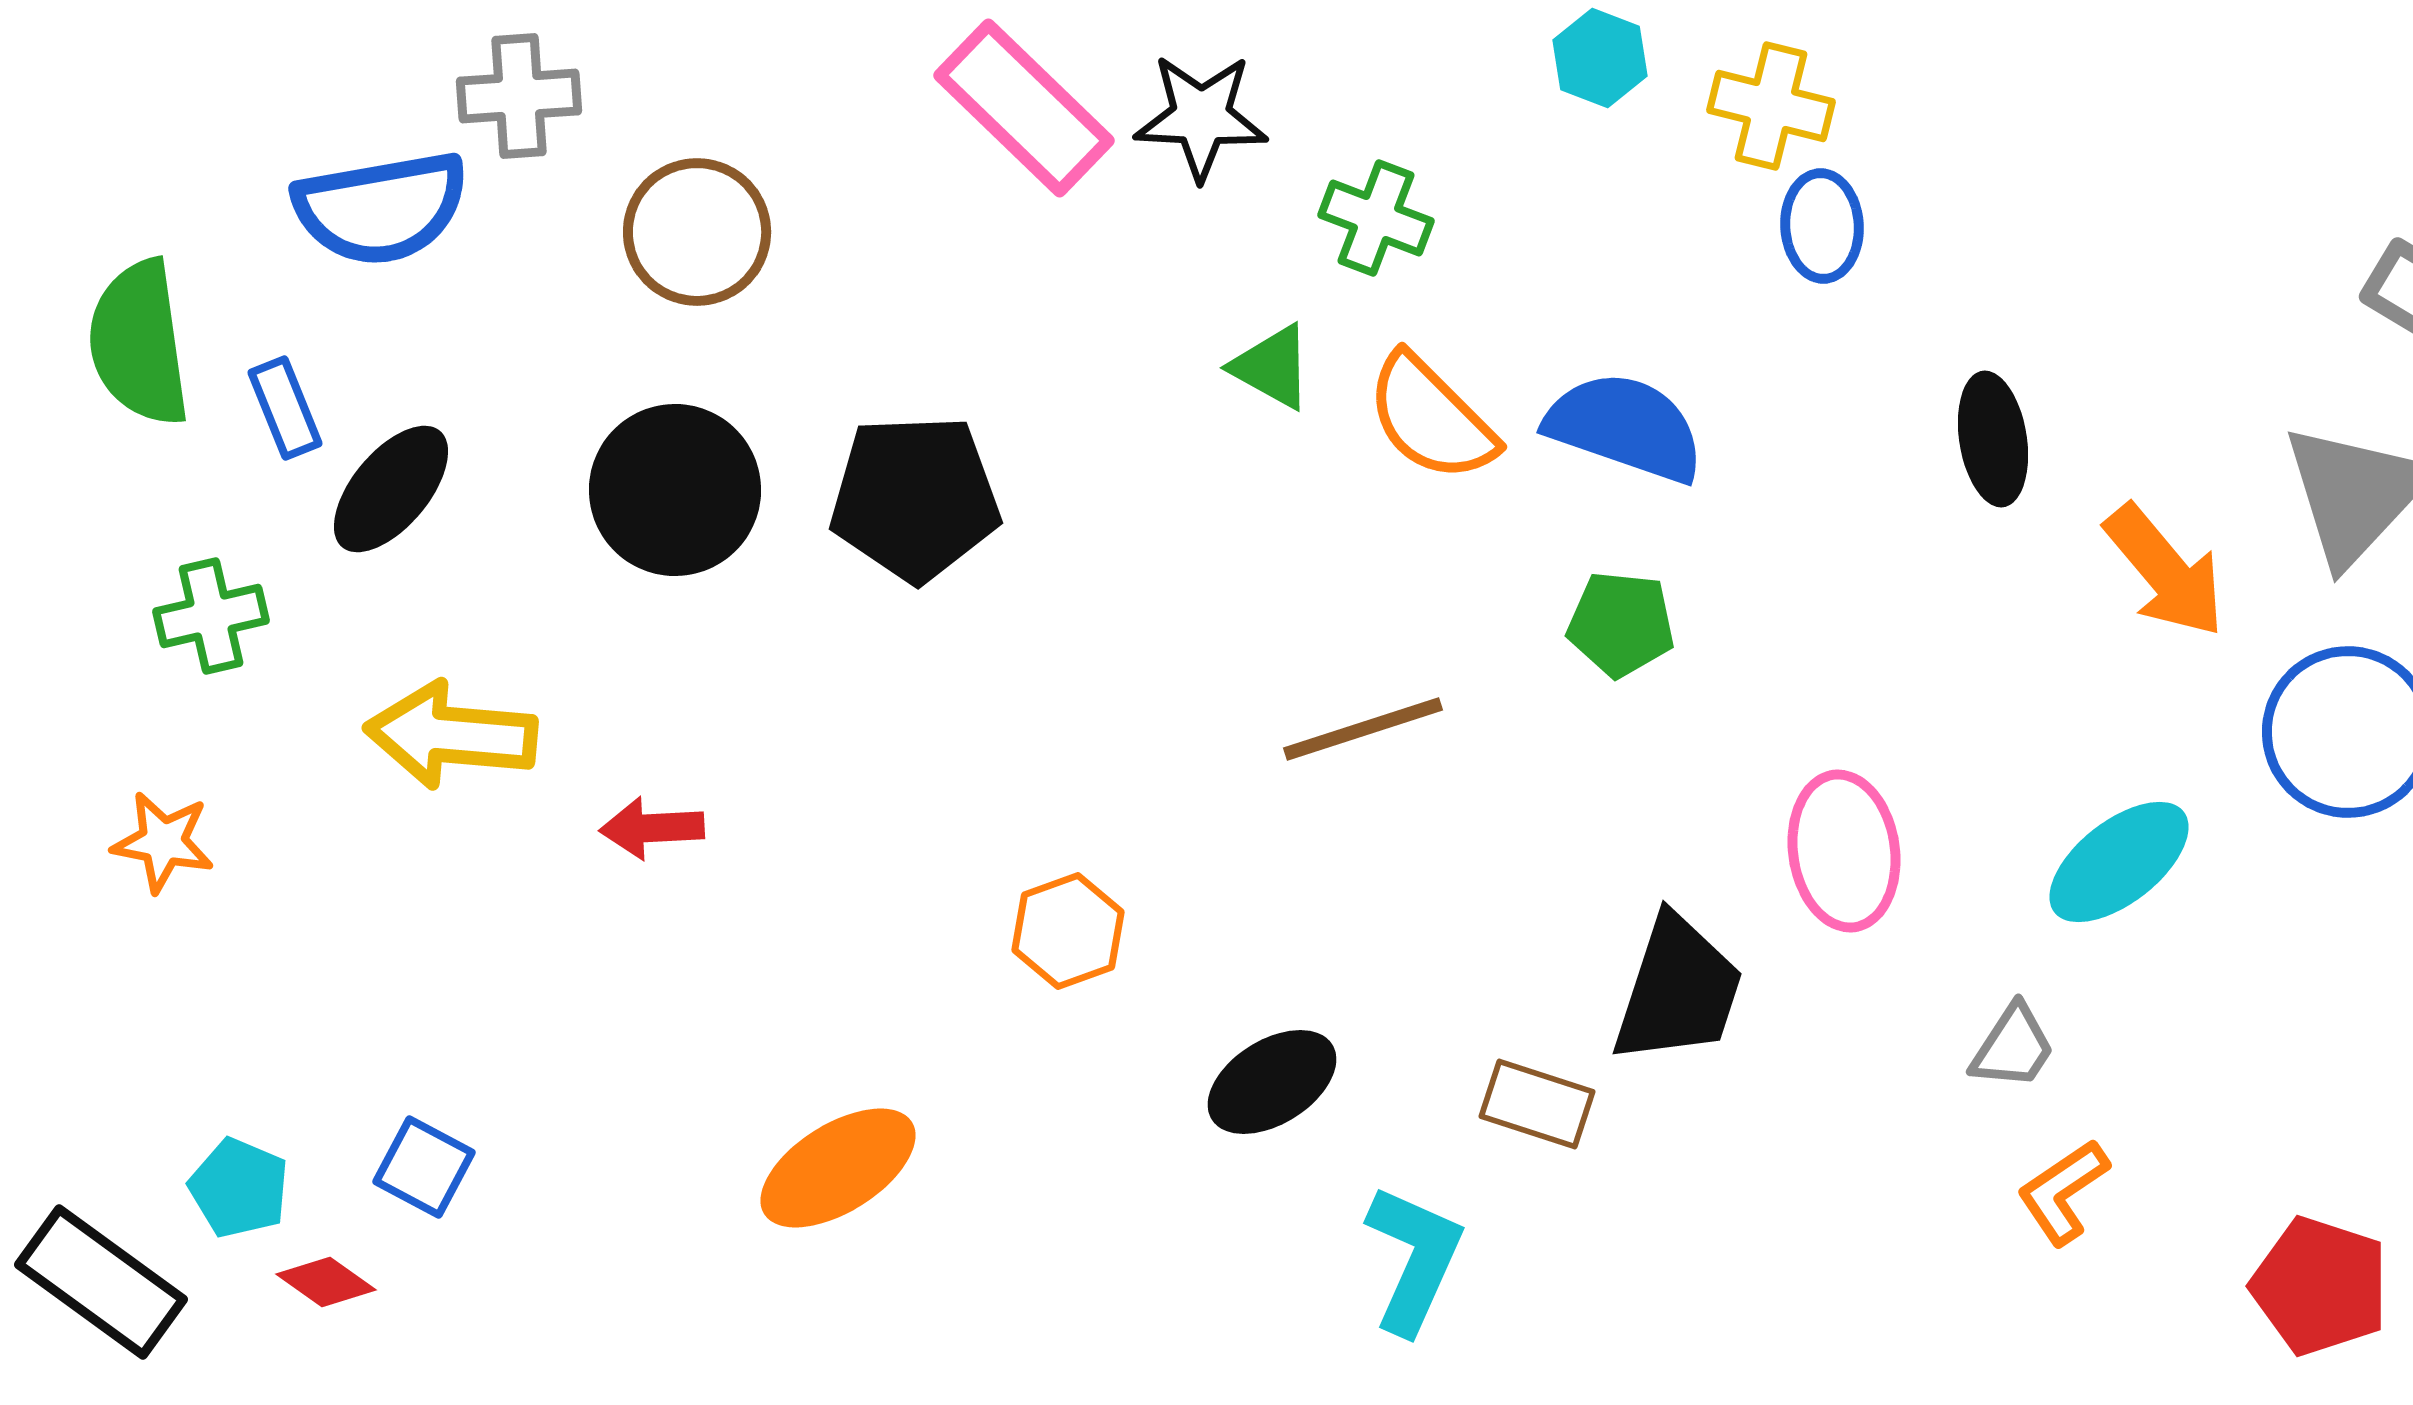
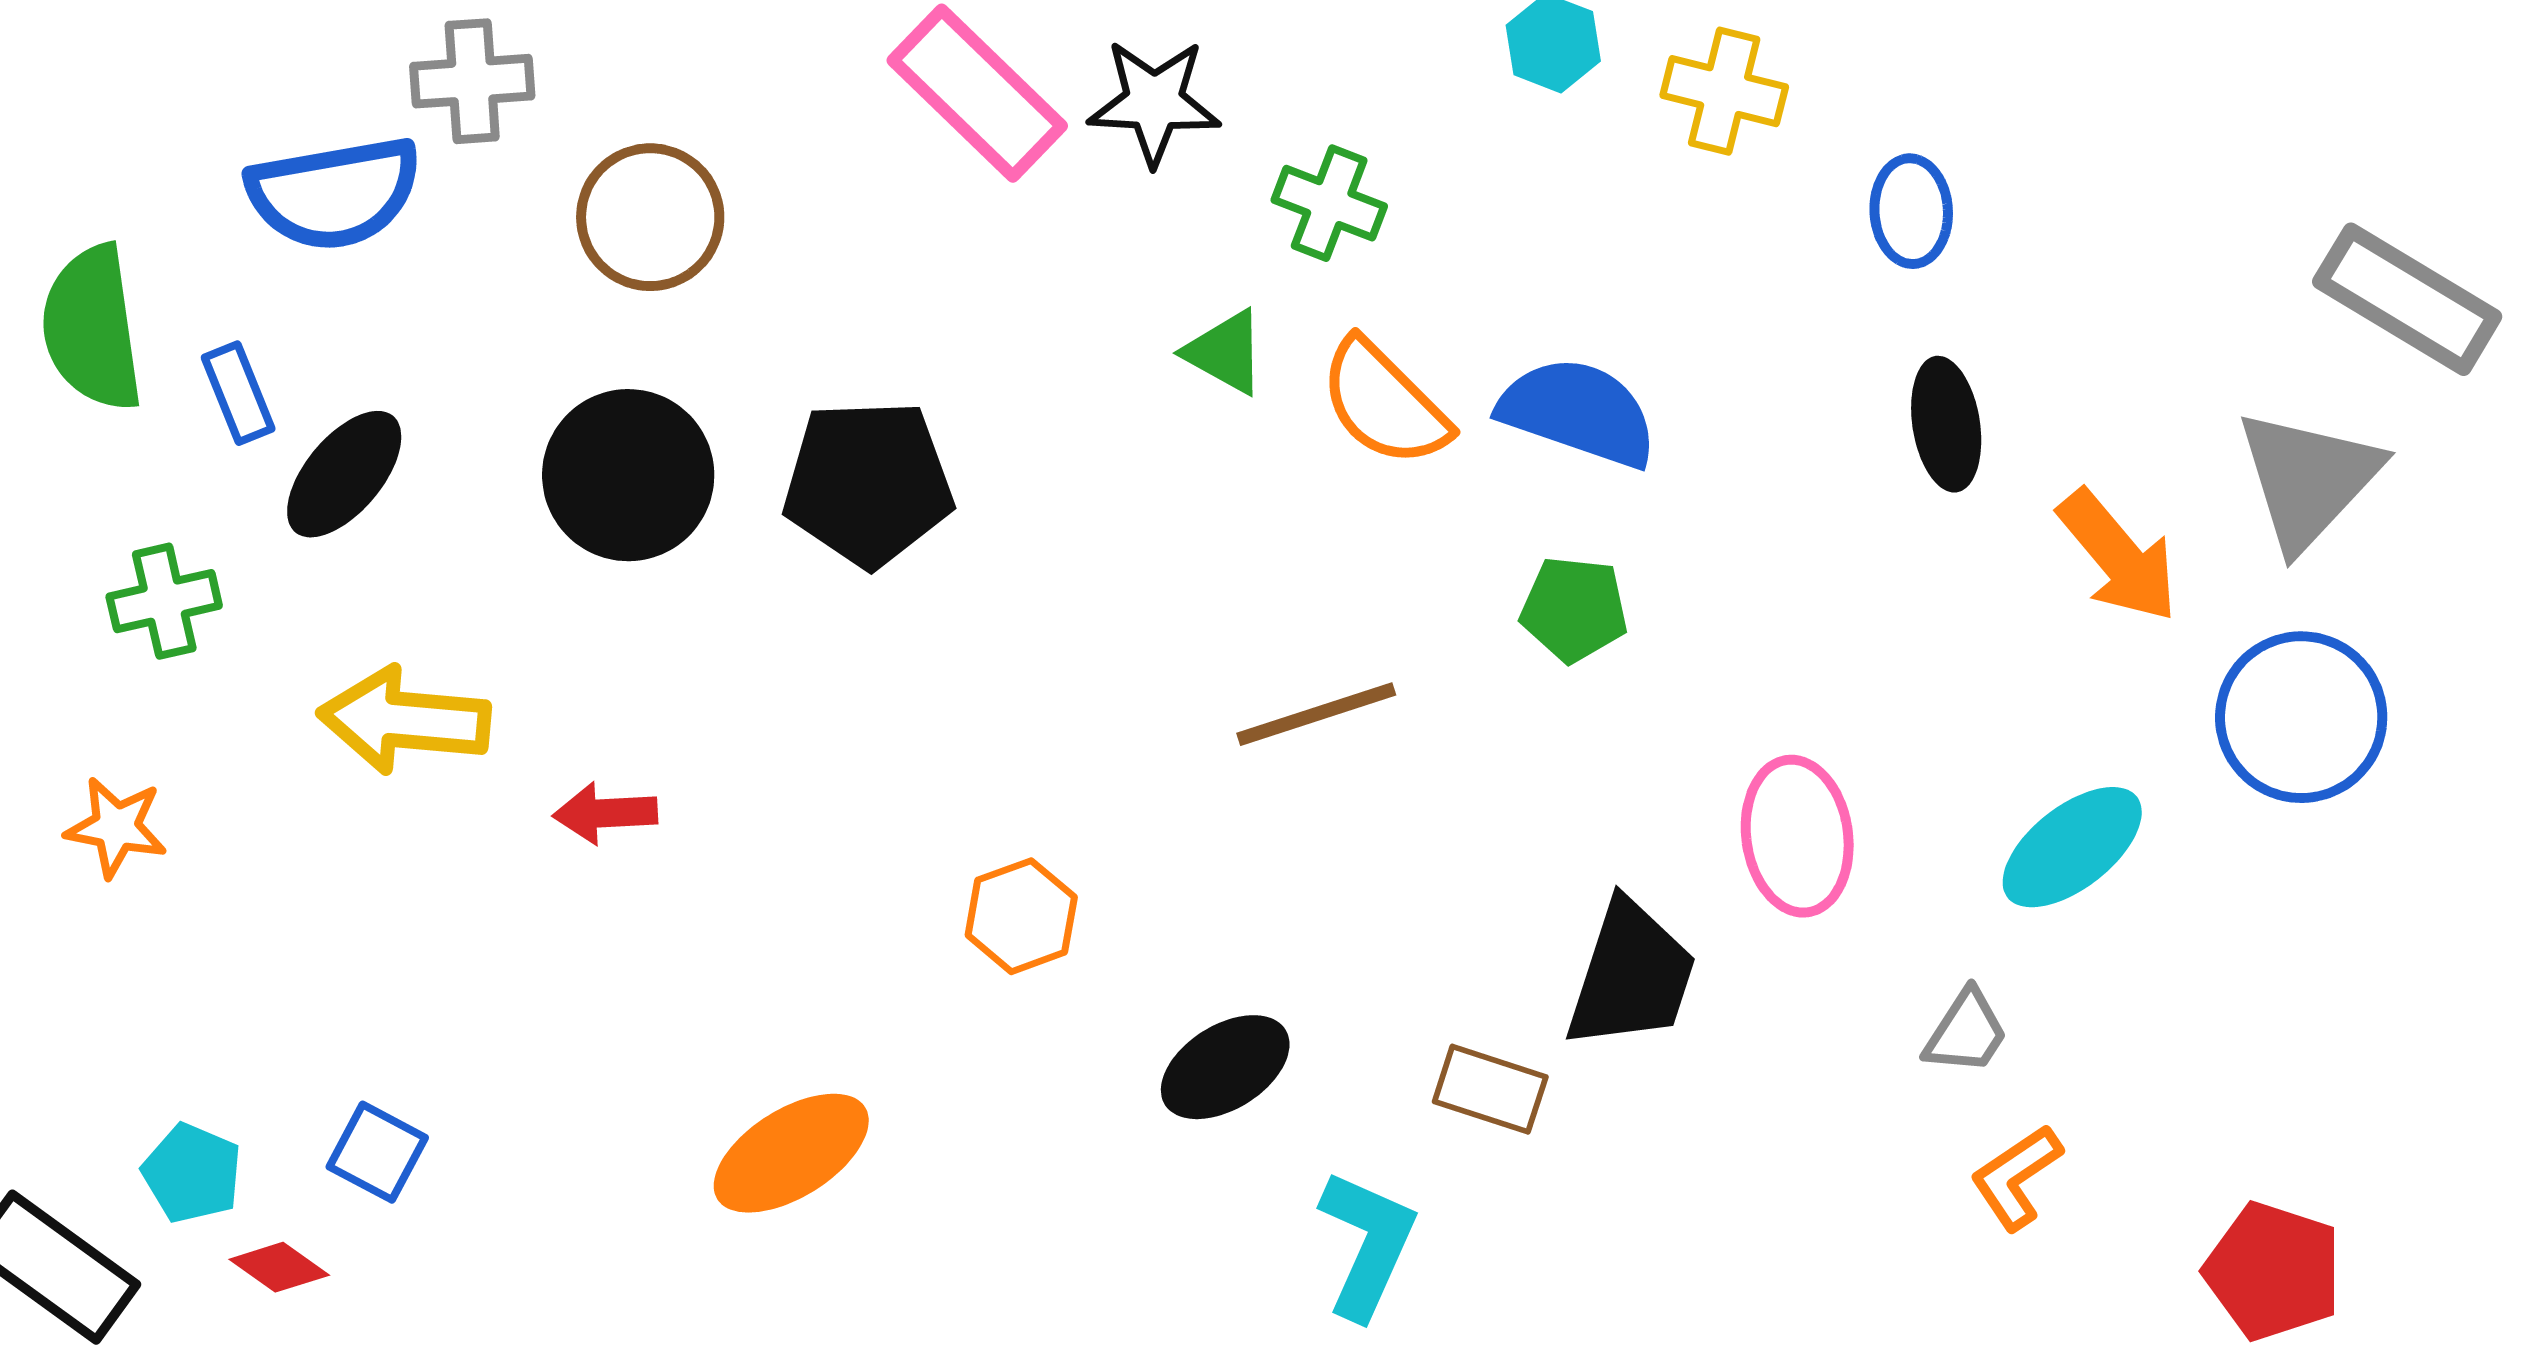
blue ellipse: (1822, 226) -> (1911, 211), moved

